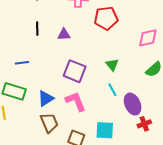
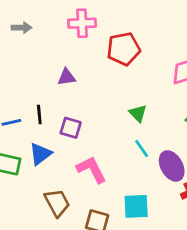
black line: (37, 29) -> (39, 114), moved
purple square: (75, 71) -> (71, 128), moved, size x0.7
blue triangle: (46, 98) -> (40, 154), moved

